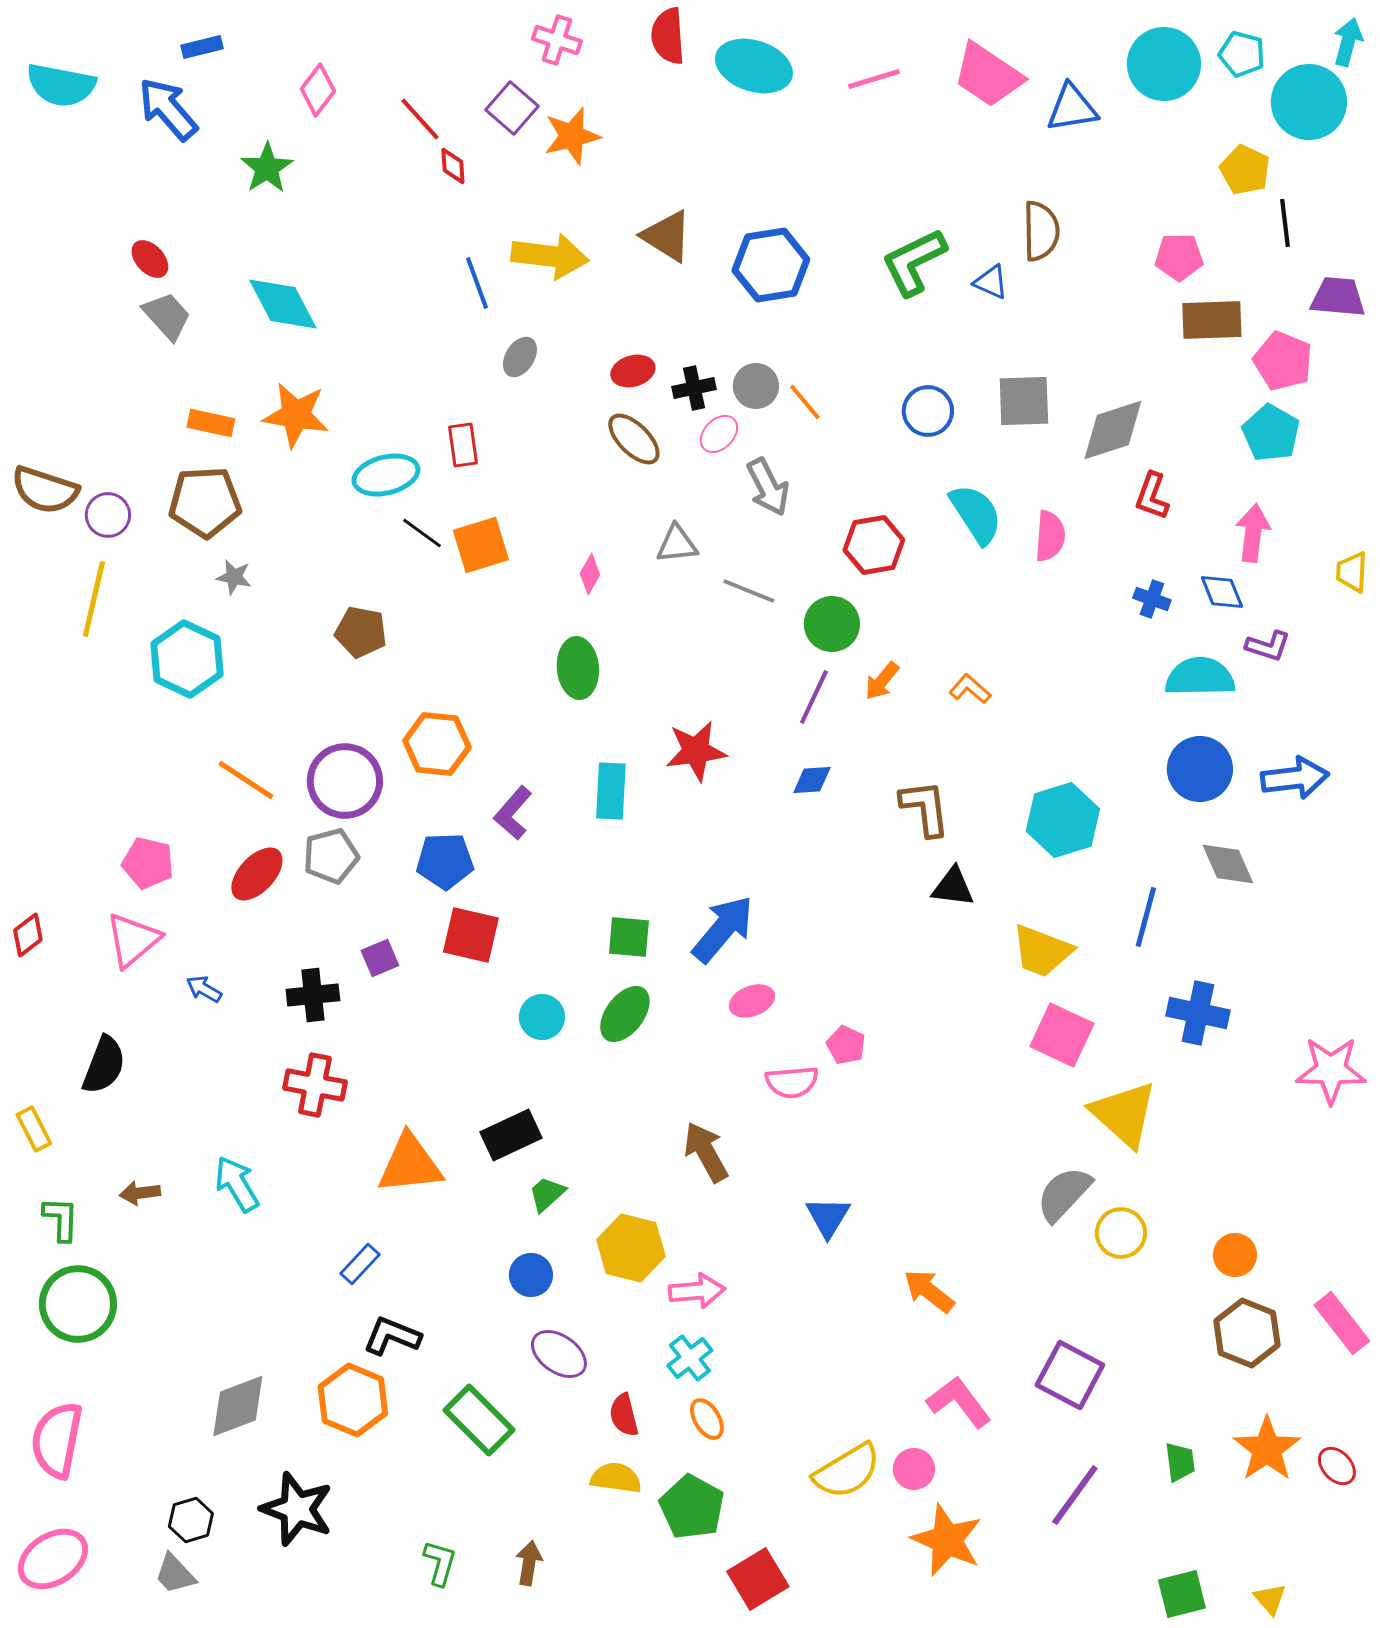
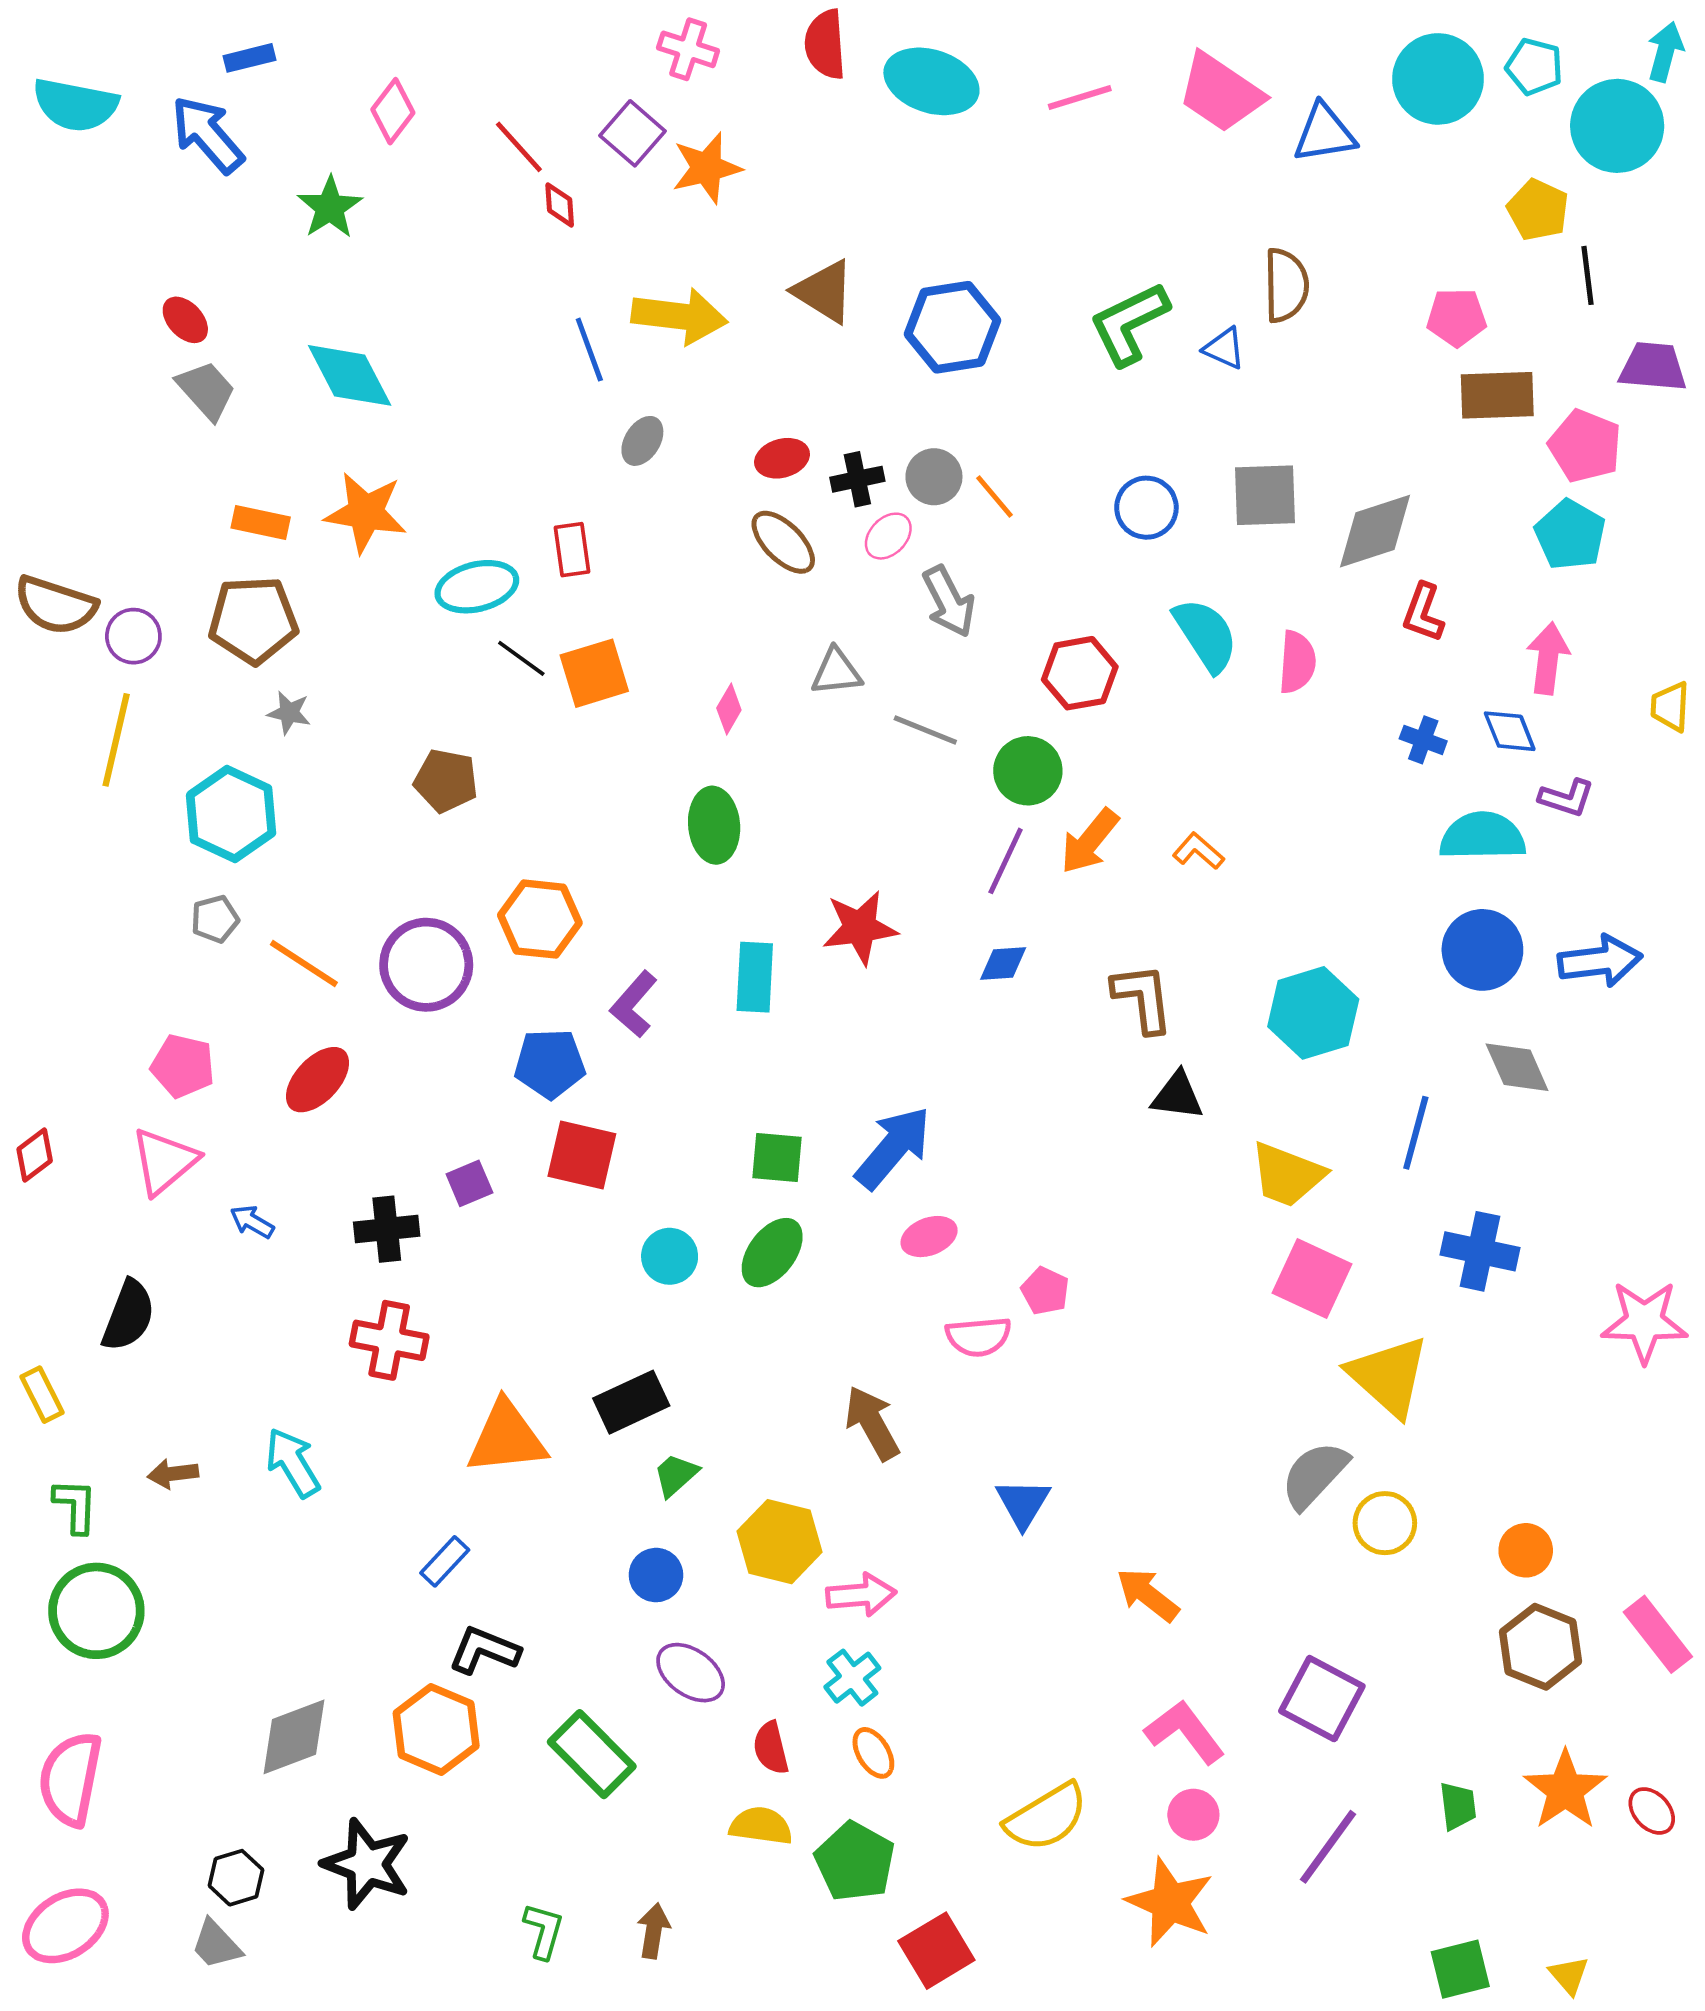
orange arrow: (882, 681) -> (1090, 841), size x1.4
gray pentagon: (331, 856) -> (215, 919), moved, size x0.7
pink circle: (914, 1469) -> (1193, 1815), moved

